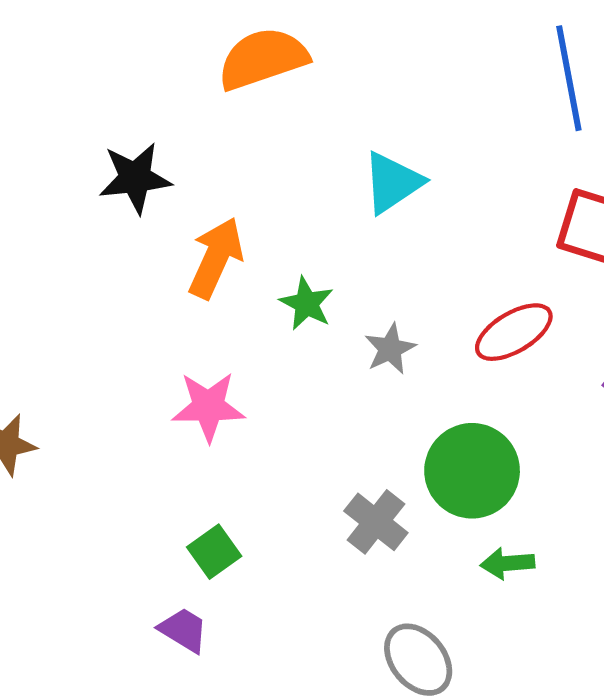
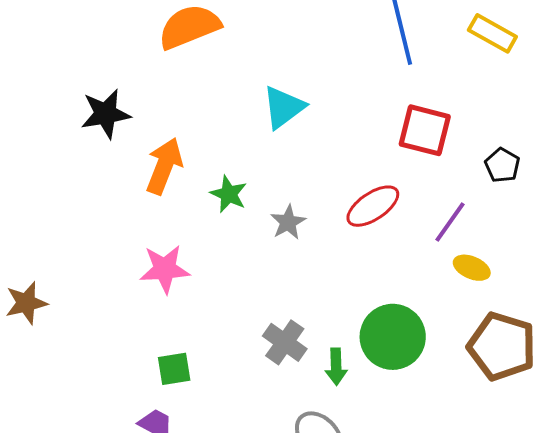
green circle: (472, 471) -> (393, 337), moved
green square: (214, 552) -> (174, 369), turned 30
green arrow: (507, 563) -> (336, 367), moved, turned -84

